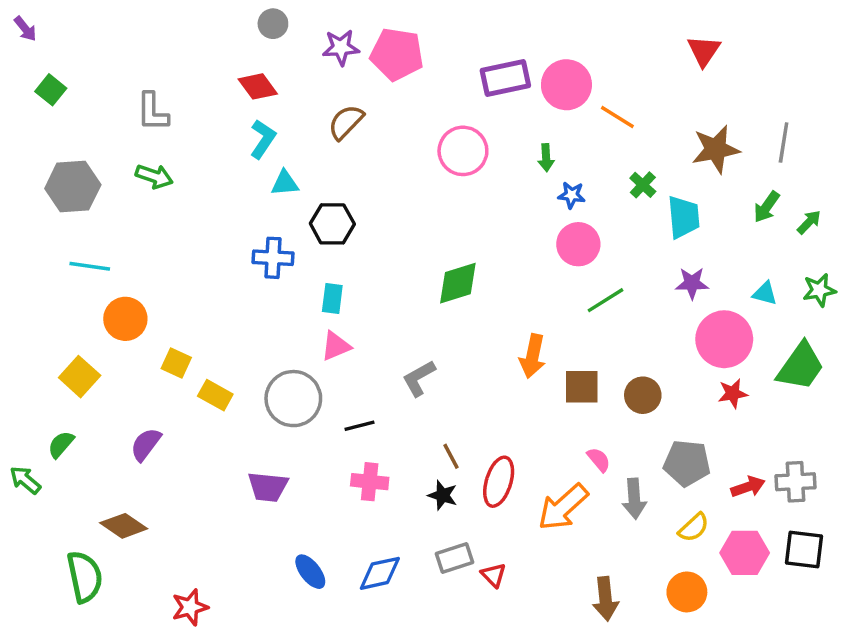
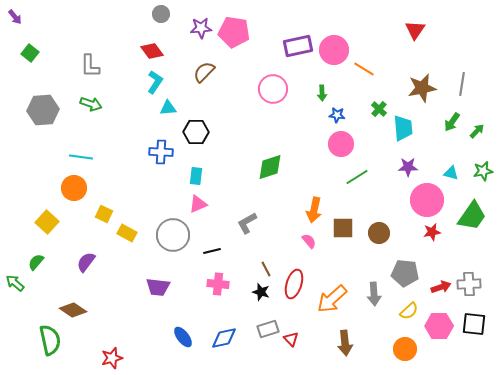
cyan line: (90, 266) -> (81, 157), moved
pink semicircle: (599, 460) -> (309, 241), moved
brown arrow: (605, 599) -> (345, 343), moved

